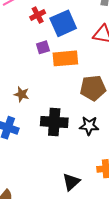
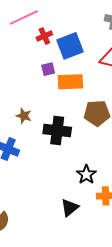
black cross: (54, 122) -> (57, 131), moved
black star: (89, 126) -> (86, 174), moved, turned 30

